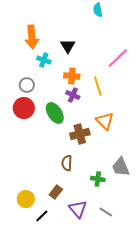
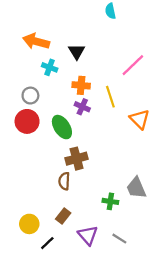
orange arrow: (32, 37) -> (36, 41), turned 110
orange triangle: (105, 121) -> (140, 119), moved
brown cross: (80, 134) -> (77, 159), moved
brown semicircle: (67, 163) -> (64, 181), moved

